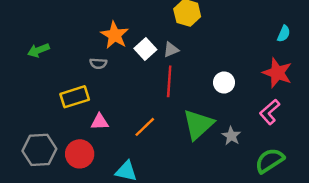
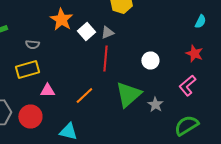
gray semicircle: (98, 63) -> (32, 44), moved
red star: (277, 73) -> (194, 54), size x0.7

